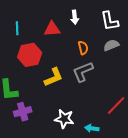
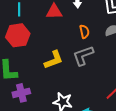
red hexagon: (30, 55) -> (18, 35), moved

